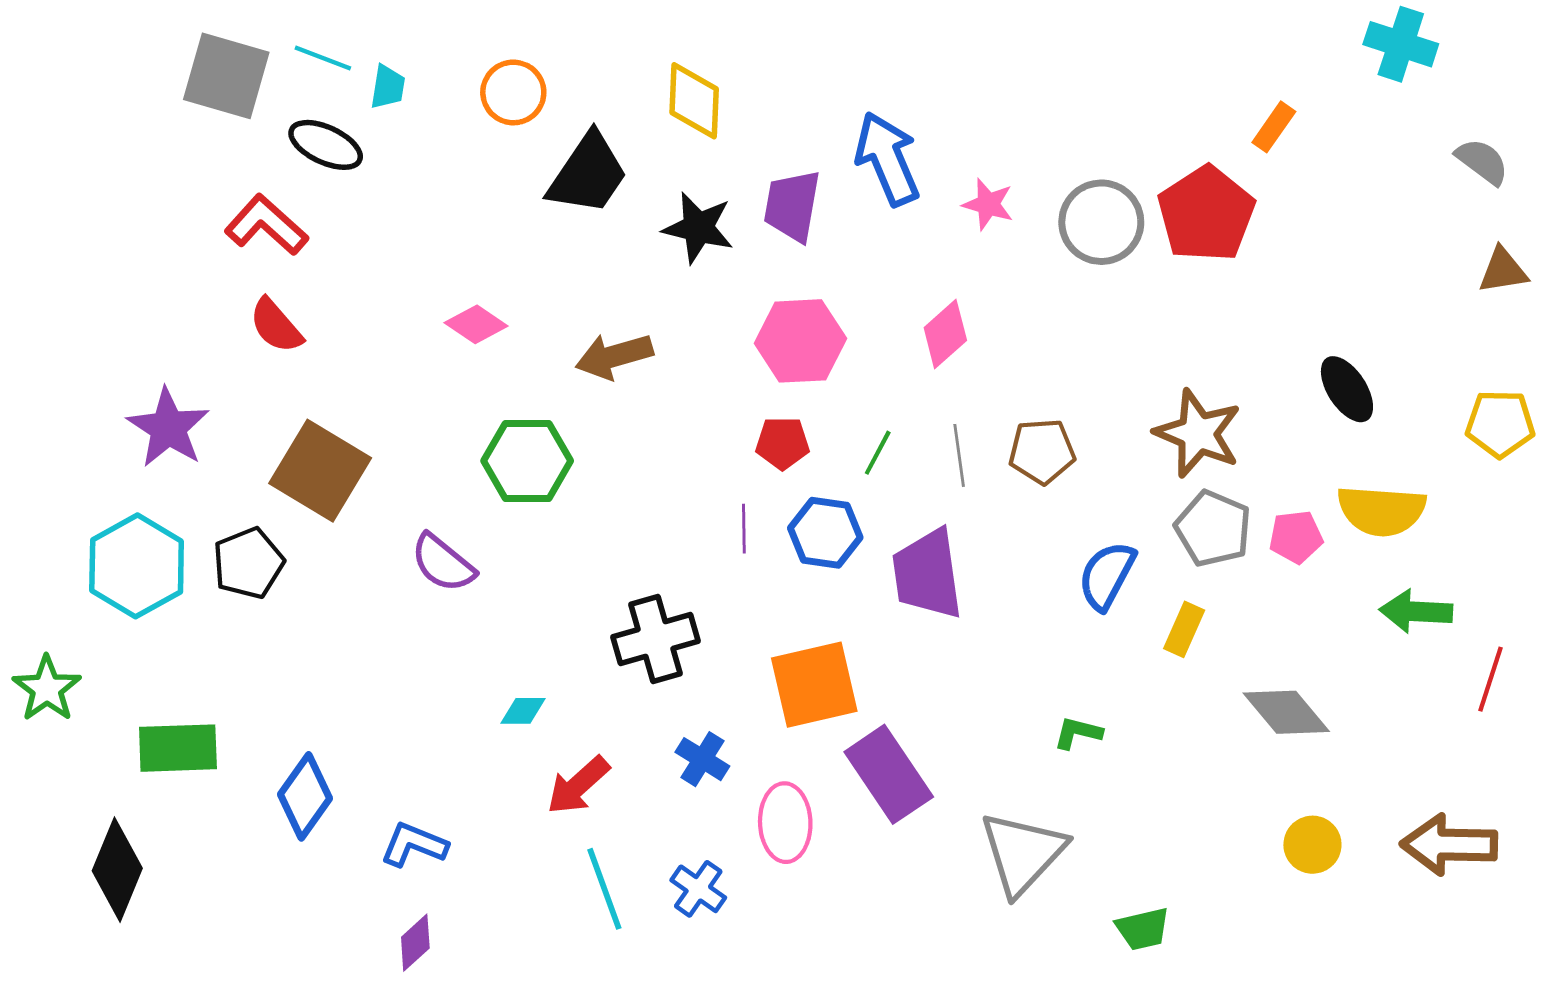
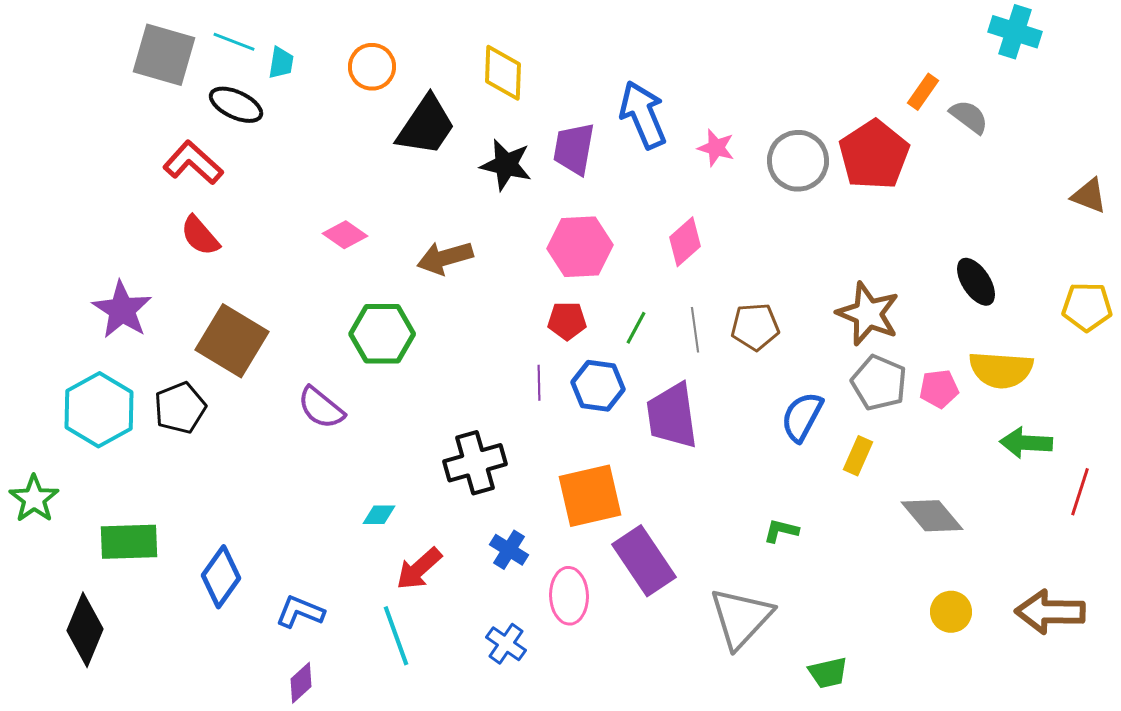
gray semicircle: (1482, 161) -> (969, 117), moved
brown triangle: (1503, 271) -> (1089, 196), turned 30
cyan line: (604, 889) -> (396, 636), moved

